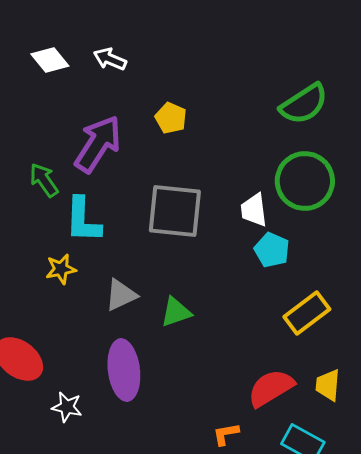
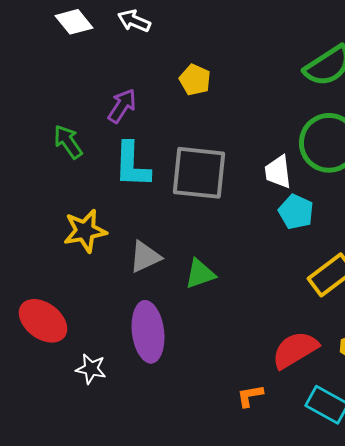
purple arrow: (98, 144) -> (122, 106), size x0.6
cyan L-shape: (83, 220) -> (132, 165), moved
yellow star: (61, 269) -> (85, 231), size x1.4

